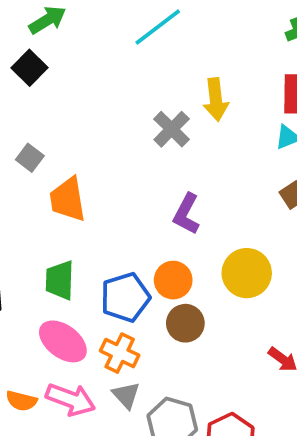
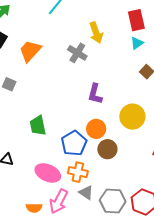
orange trapezoid: (68, 199) -> (30, 51), moved, turned 65
green trapezoid: (60, 280) -> (38, 125), moved
pink arrow: (71, 399) -> (59, 201), turned 110

